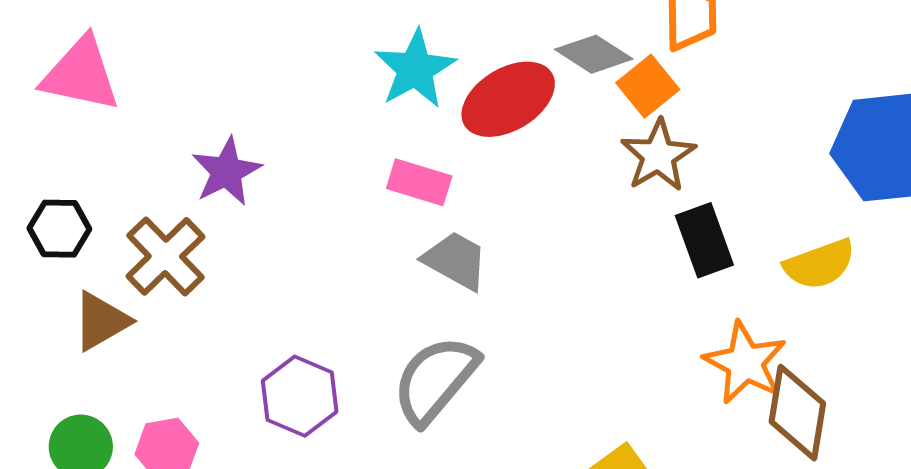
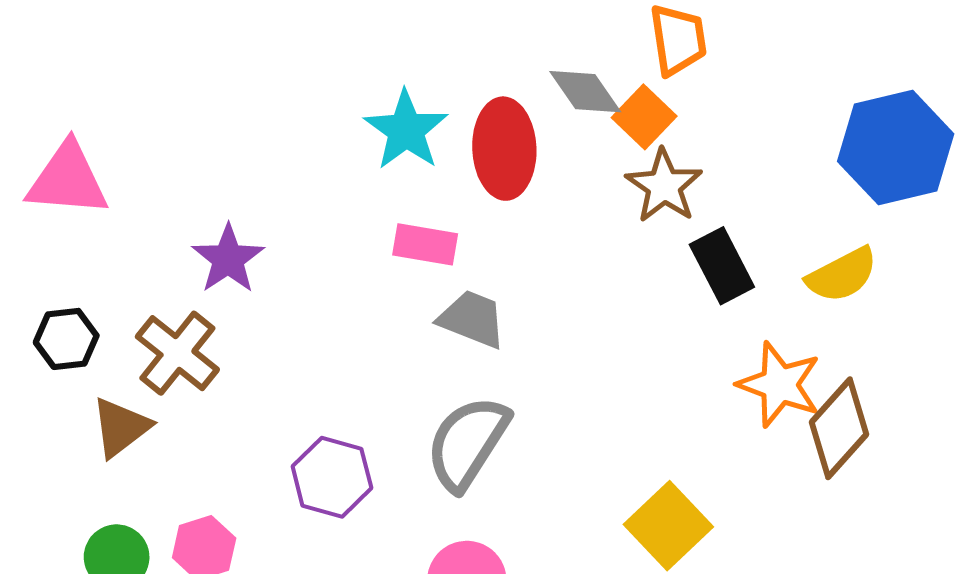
gray diamond: (594, 54) -> (585, 92), turned 30
red ellipse: (508, 99) -> (504, 149), turned -54
brown diamond: (797, 413) -> (839, 428), turned 40

